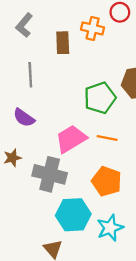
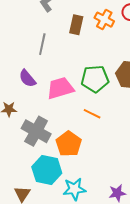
pink trapezoid: (71, 139) -> (60, 88), moved
orange pentagon: (107, 181) -> (69, 144), moved

